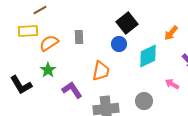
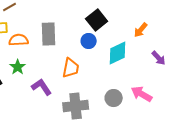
gray rectangle: (79, 37) -> (49, 34), size x1.6
orange semicircle: (49, 43) -> (19, 40), turned 30
pink arrow: (172, 84) -> (142, 94), moved, size x1.5

